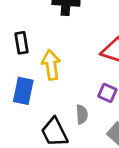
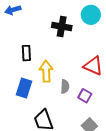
gray semicircle: (82, 114) -> (65, 87), moved

